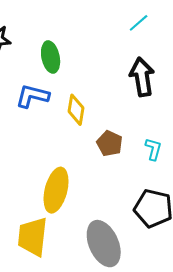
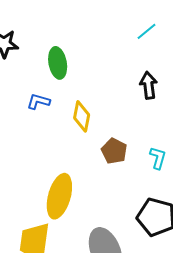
black arrow: (142, 77) -> (149, 85), size x0.7
blue L-shape: (32, 96) -> (38, 101), size x0.7

